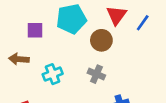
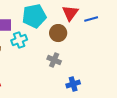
blue line: (143, 23) -> (91, 19), turned 40
cyan cross: (53, 74) -> (19, 40), moved

